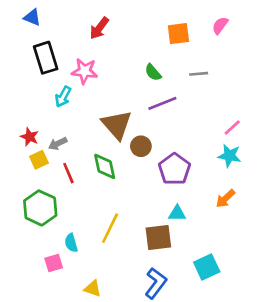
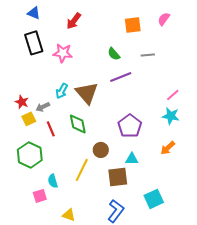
blue triangle: (32, 17) -> (34, 13), moved
cyan arrow: (63, 97) -> (62, 91), moved
brown circle: (141, 146) -> (101, 150), moved

